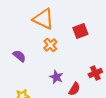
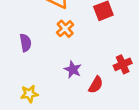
purple semicircle: (19, 56) -> (26, 43), turned 40

